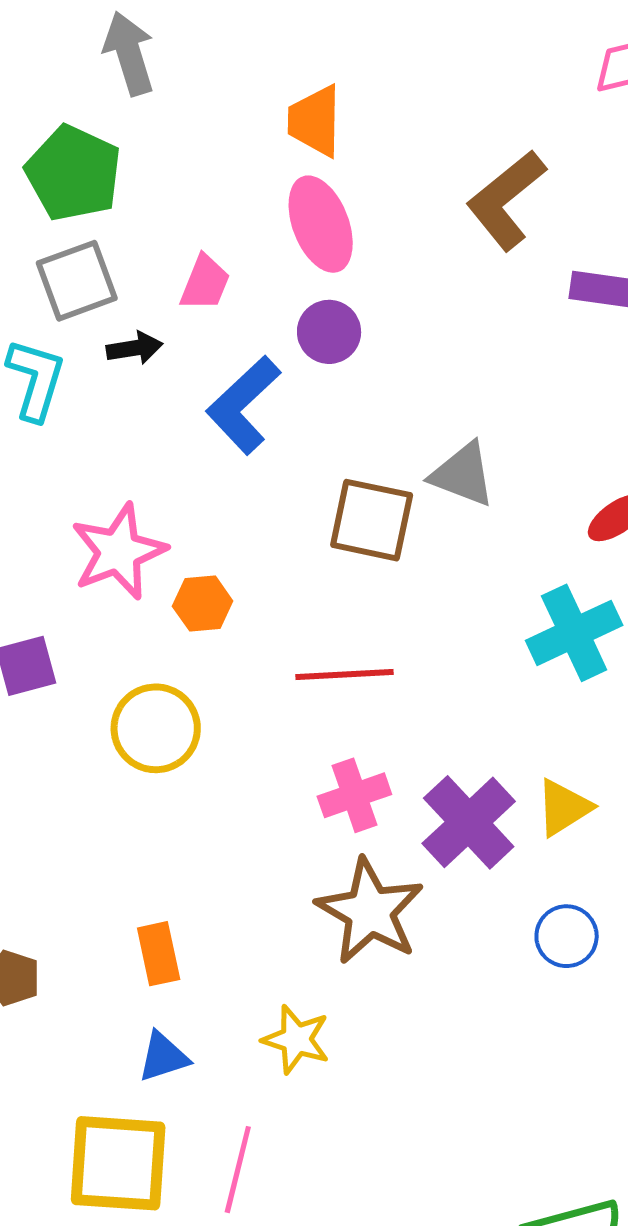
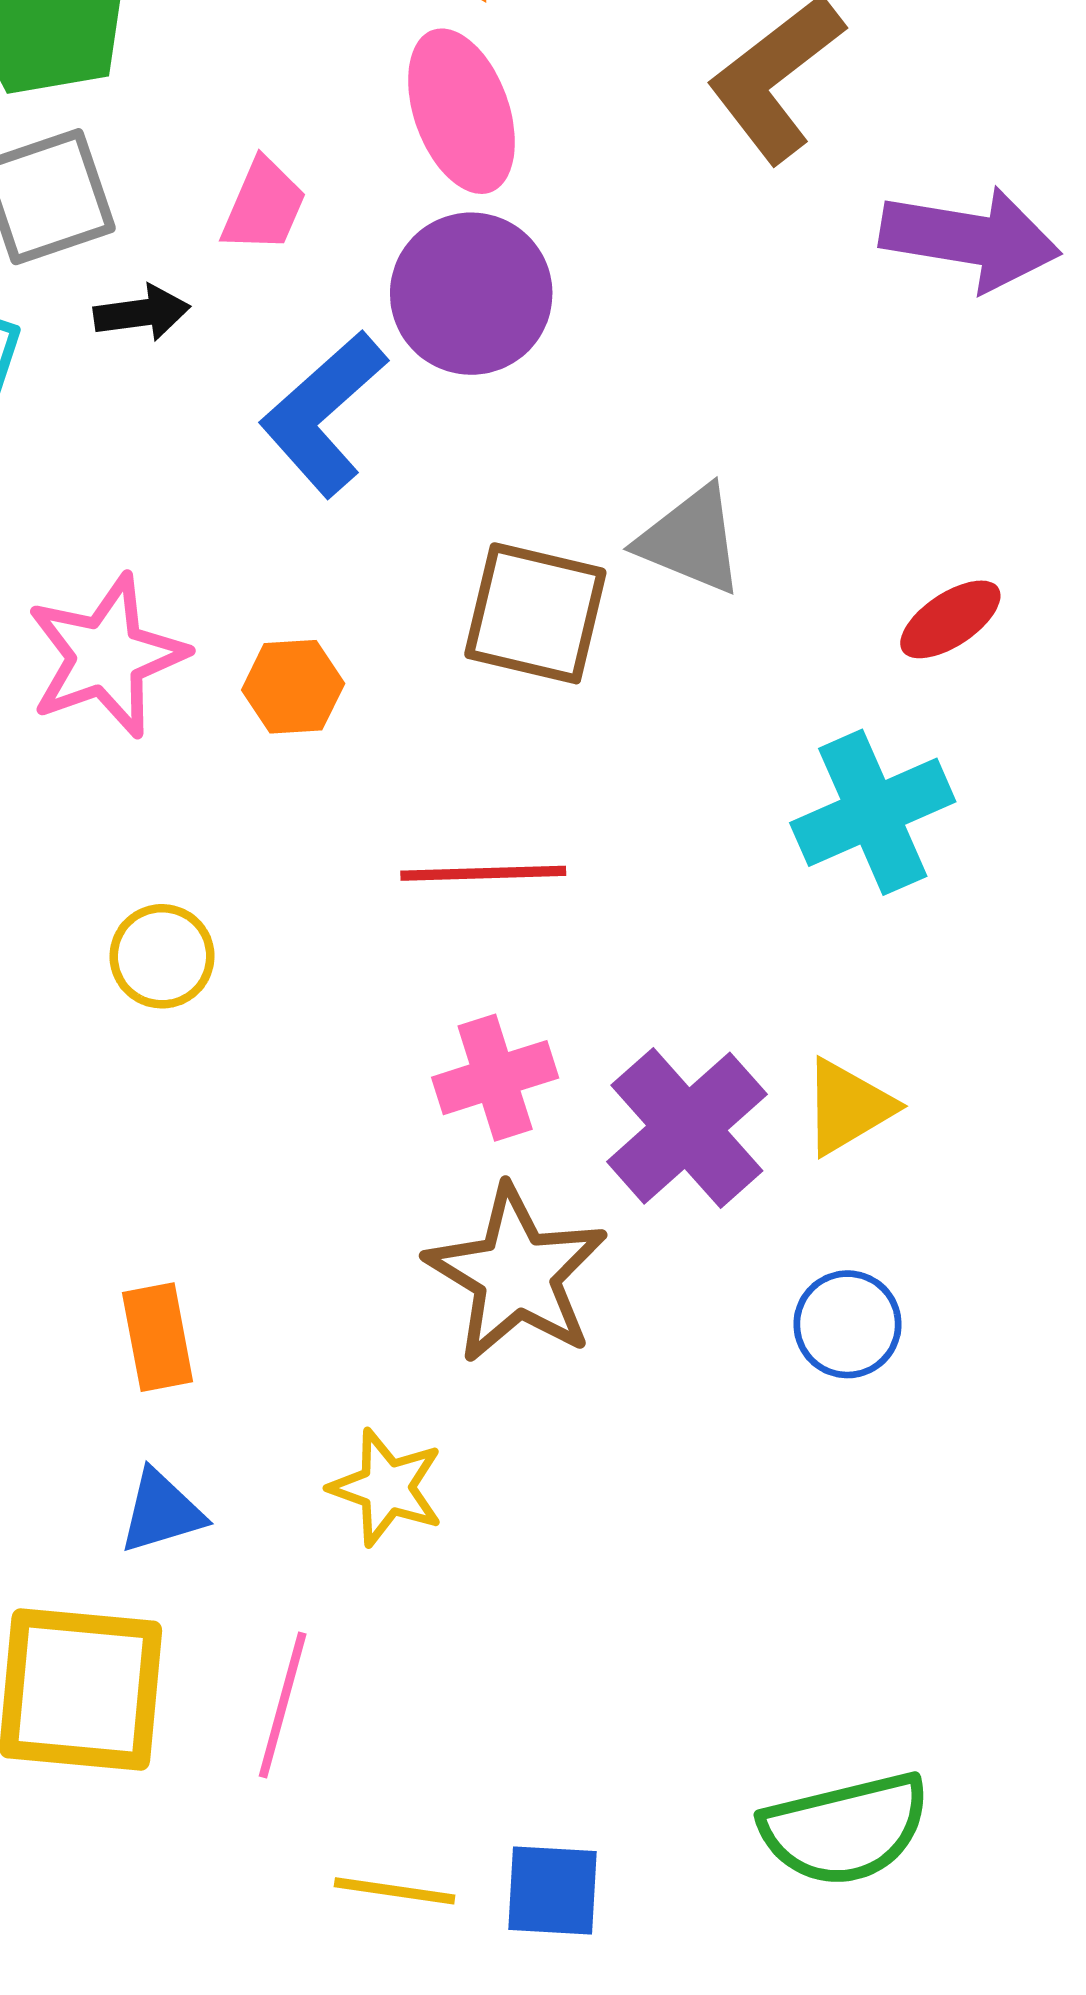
purple circle: (329, 332) -> (471, 294), size x1.5
orange hexagon: (203, 604) -> (293, 687), moved
yellow circle: (156, 728) -> (162, 956), size x0.7

